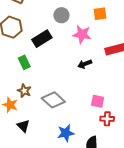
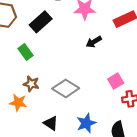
pink square: (98, 101) -> (116, 81), turned -32
black triangle: (23, 126) -> (51, 123), moved

